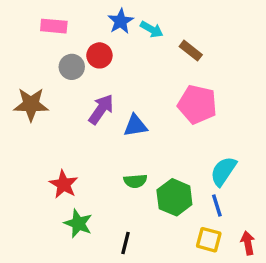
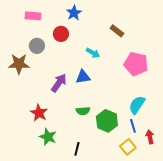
cyan arrow: (152, 29) -> (93, 53), moved
gray circle: (72, 67) -> (37, 46), moved
pink pentagon: (197, 104) -> (136, 64), moved
purple arrow: (101, 109) -> (59, 83), moved
yellow square: (209, 240) -> (128, 147), turned 35
red arrow: (248, 243) -> (150, 137), moved

